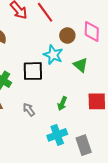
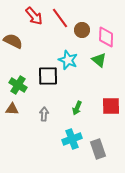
brown circle: (67, 36) -> (82, 30), moved
green triangle: (81, 65) -> (99, 60), moved
gray arrow: (29, 110) -> (44, 114), turned 40

